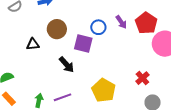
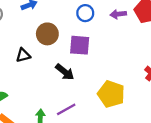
purple arrow: (121, 22) -> (118, 14), turned 128
blue circle: (98, 27) -> (85, 13), moved

